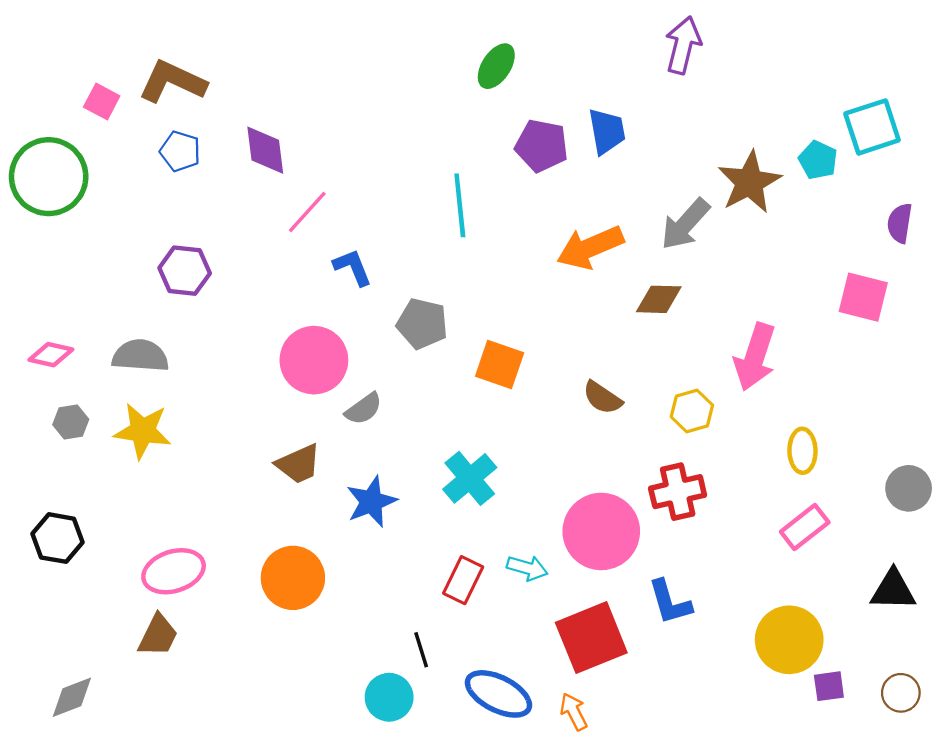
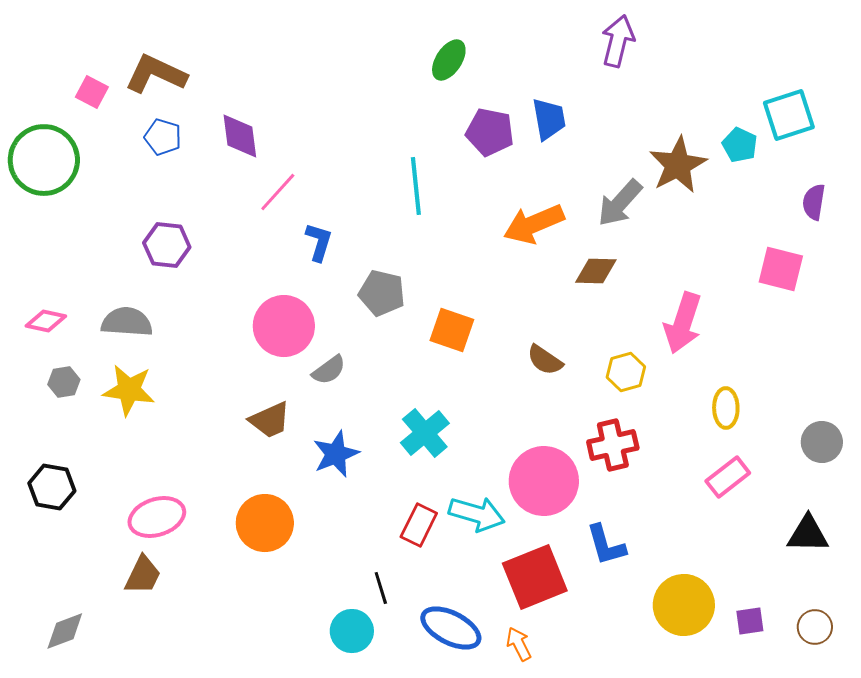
blue L-shape: (353, 267) -> (319, 242), turned 39
cyan arrow: (527, 568) -> (477, 514), size x1.5
yellow circle: (789, 640) -> (684, 605), moved

